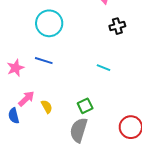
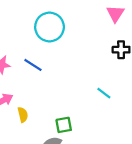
cyan line: (103, 68) -> (104, 93), moved

